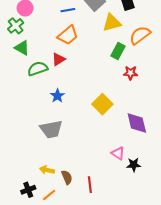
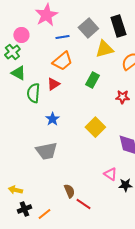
green rectangle: (118, 51) -> (92, 80), moved
green semicircle: (38, 69) -> (33, 93), turned -66
yellow arrow: (47, 170) -> (15, 190), moved
brown semicircle: (67, 177) -> (69, 191), moved
red line: (90, 185) -> (83, 204), turned -49

